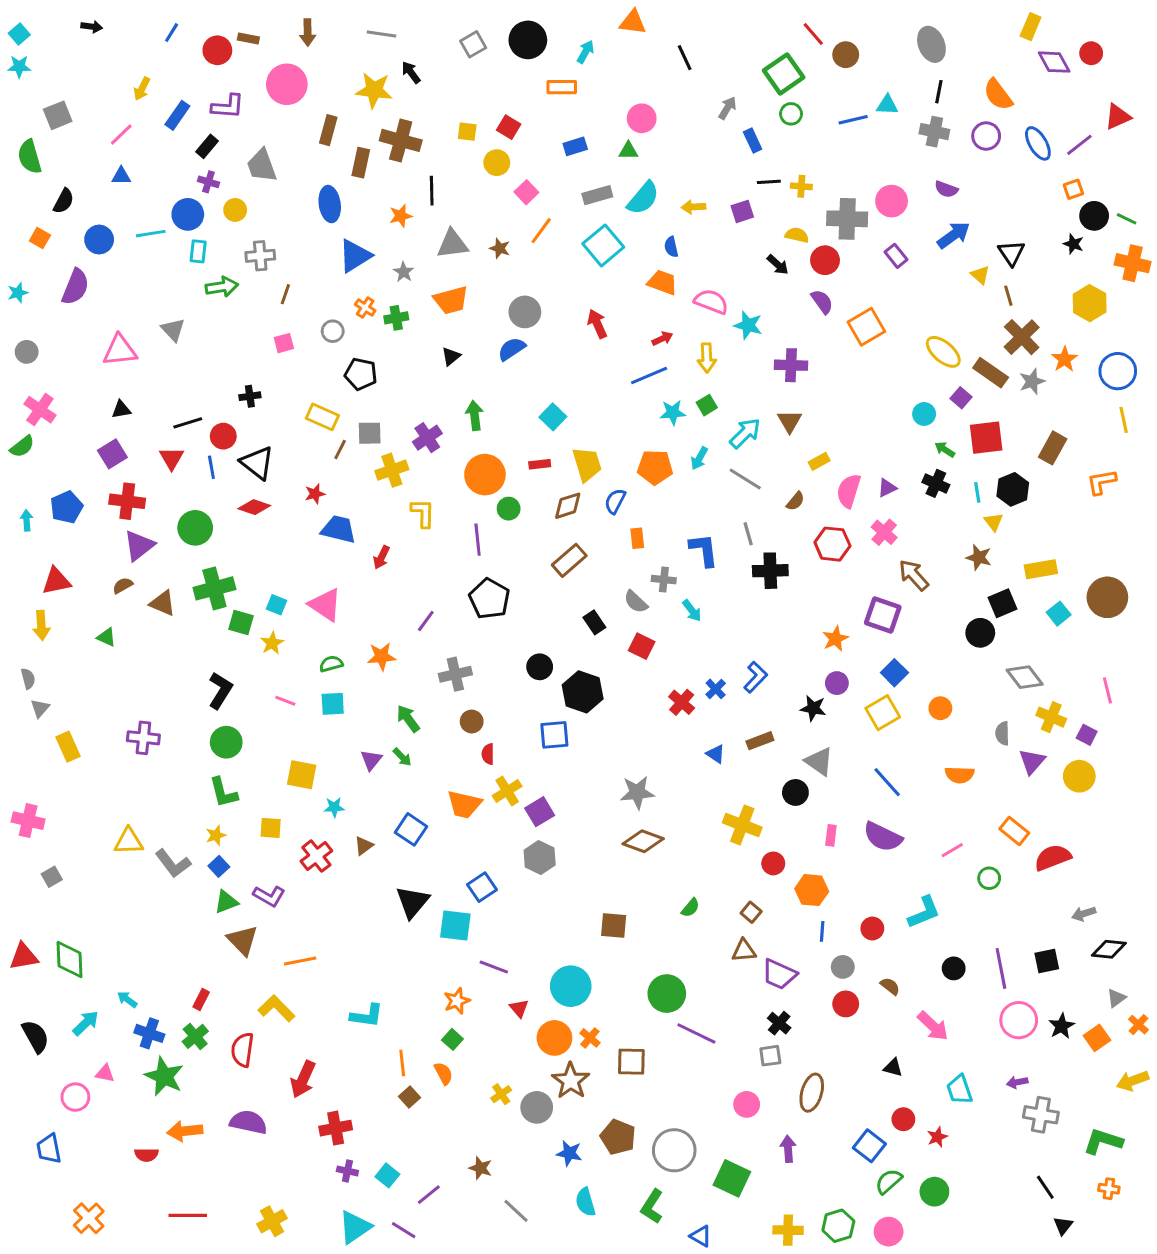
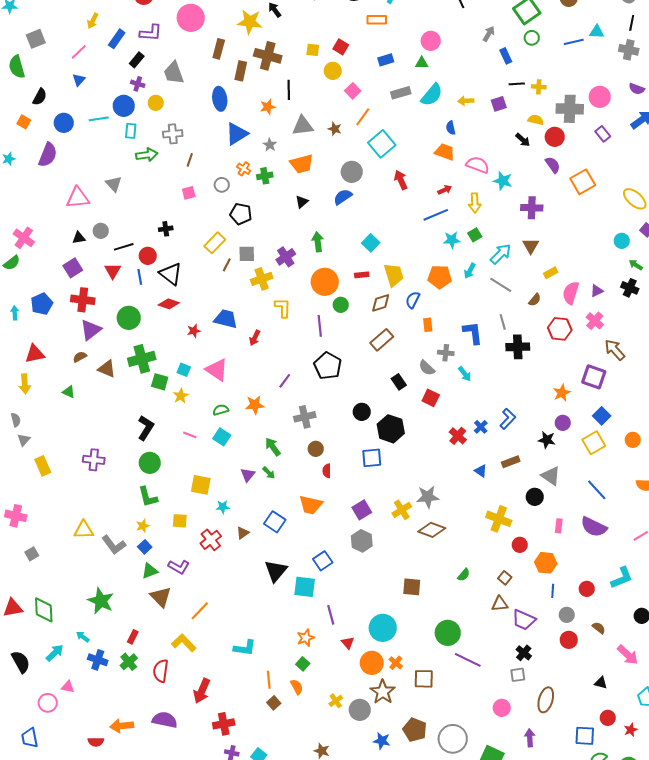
blue triangle: (121, 176) -> (79, 80), turned -48
cyan square: (603, 245) -> (382, 144), moved
gray circle: (27, 352) -> (101, 231), moved
yellow rectangle: (322, 417) -> (215, 243), turned -70
red star: (315, 494) -> (194, 331), moved
cyan square: (333, 704) -> (222, 437), turned 36
yellow cross: (507, 791) -> (402, 510), moved
orange line: (300, 961) -> (200, 611), turned -35
purple line: (494, 967) -> (331, 615), turned 54
green star: (164, 1076) -> (101, 601), moved
blue square: (869, 1146) -> (585, 736), turned -35

